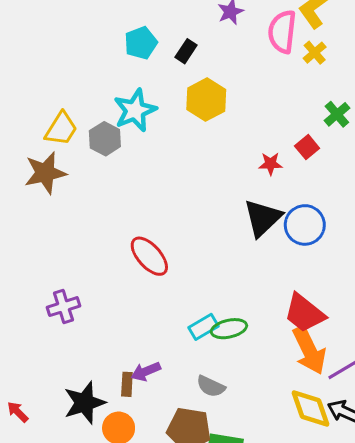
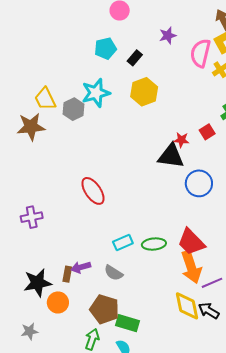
yellow trapezoid: (61, 129) -> (45, 99), turned 115
black triangle: (263, 218) -> (171, 156), moved, turned 44
green ellipse: (229, 329) -> (154, 244), moved
gray semicircle: (211, 386) -> (113, 273), moved

